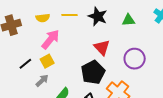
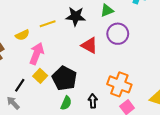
purple circle: (135, 59) -> (118, 34), moved
black pentagon: (93, 72) -> (64, 78), moved
gray arrow: (42, 81) -> (13, 103), moved, turned -72

